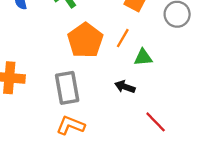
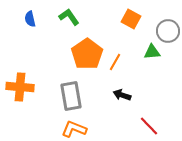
orange line: (123, 38) -> (115, 62), moved
green triangle: (143, 57) -> (152, 52), moved

